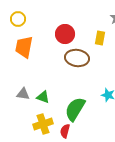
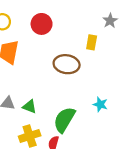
red circle: (65, 34) -> (42, 24), moved

